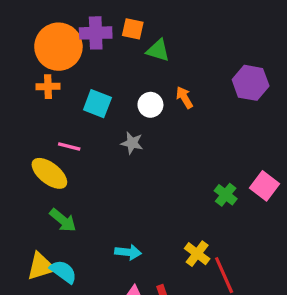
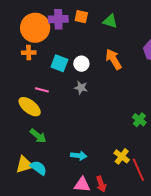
green triangle: (158, 50) -> (110, 21), moved
orange arrow: (184, 97) -> (114, 59), size x1.5
white circle: (150, 105) -> (81, 64), moved

